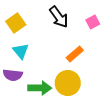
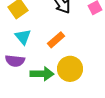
orange rectangle: (75, 54) -> (56, 40), moved

